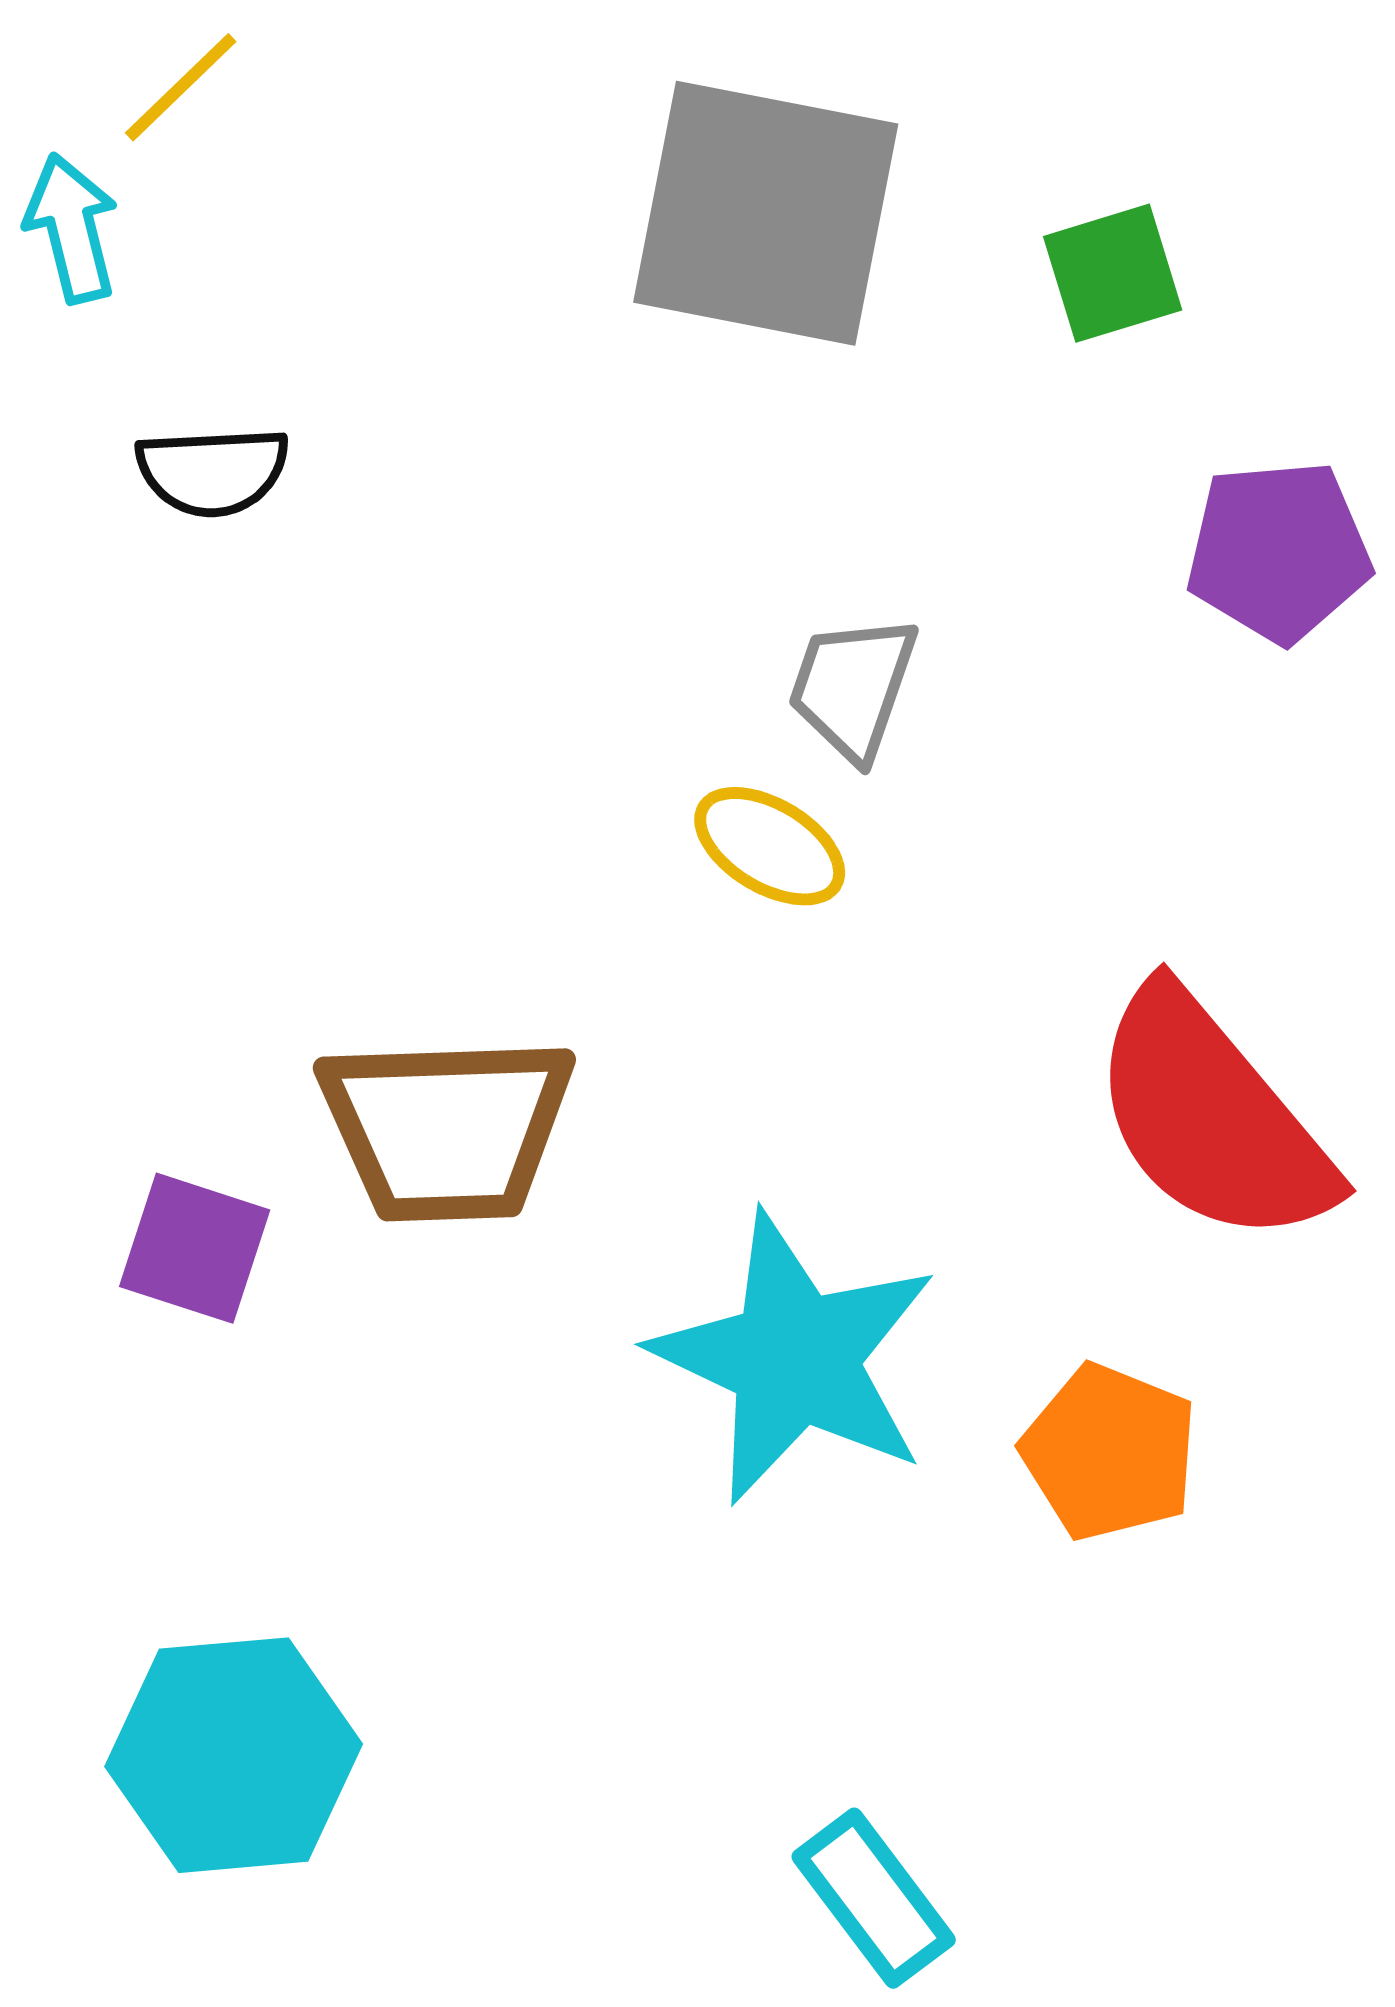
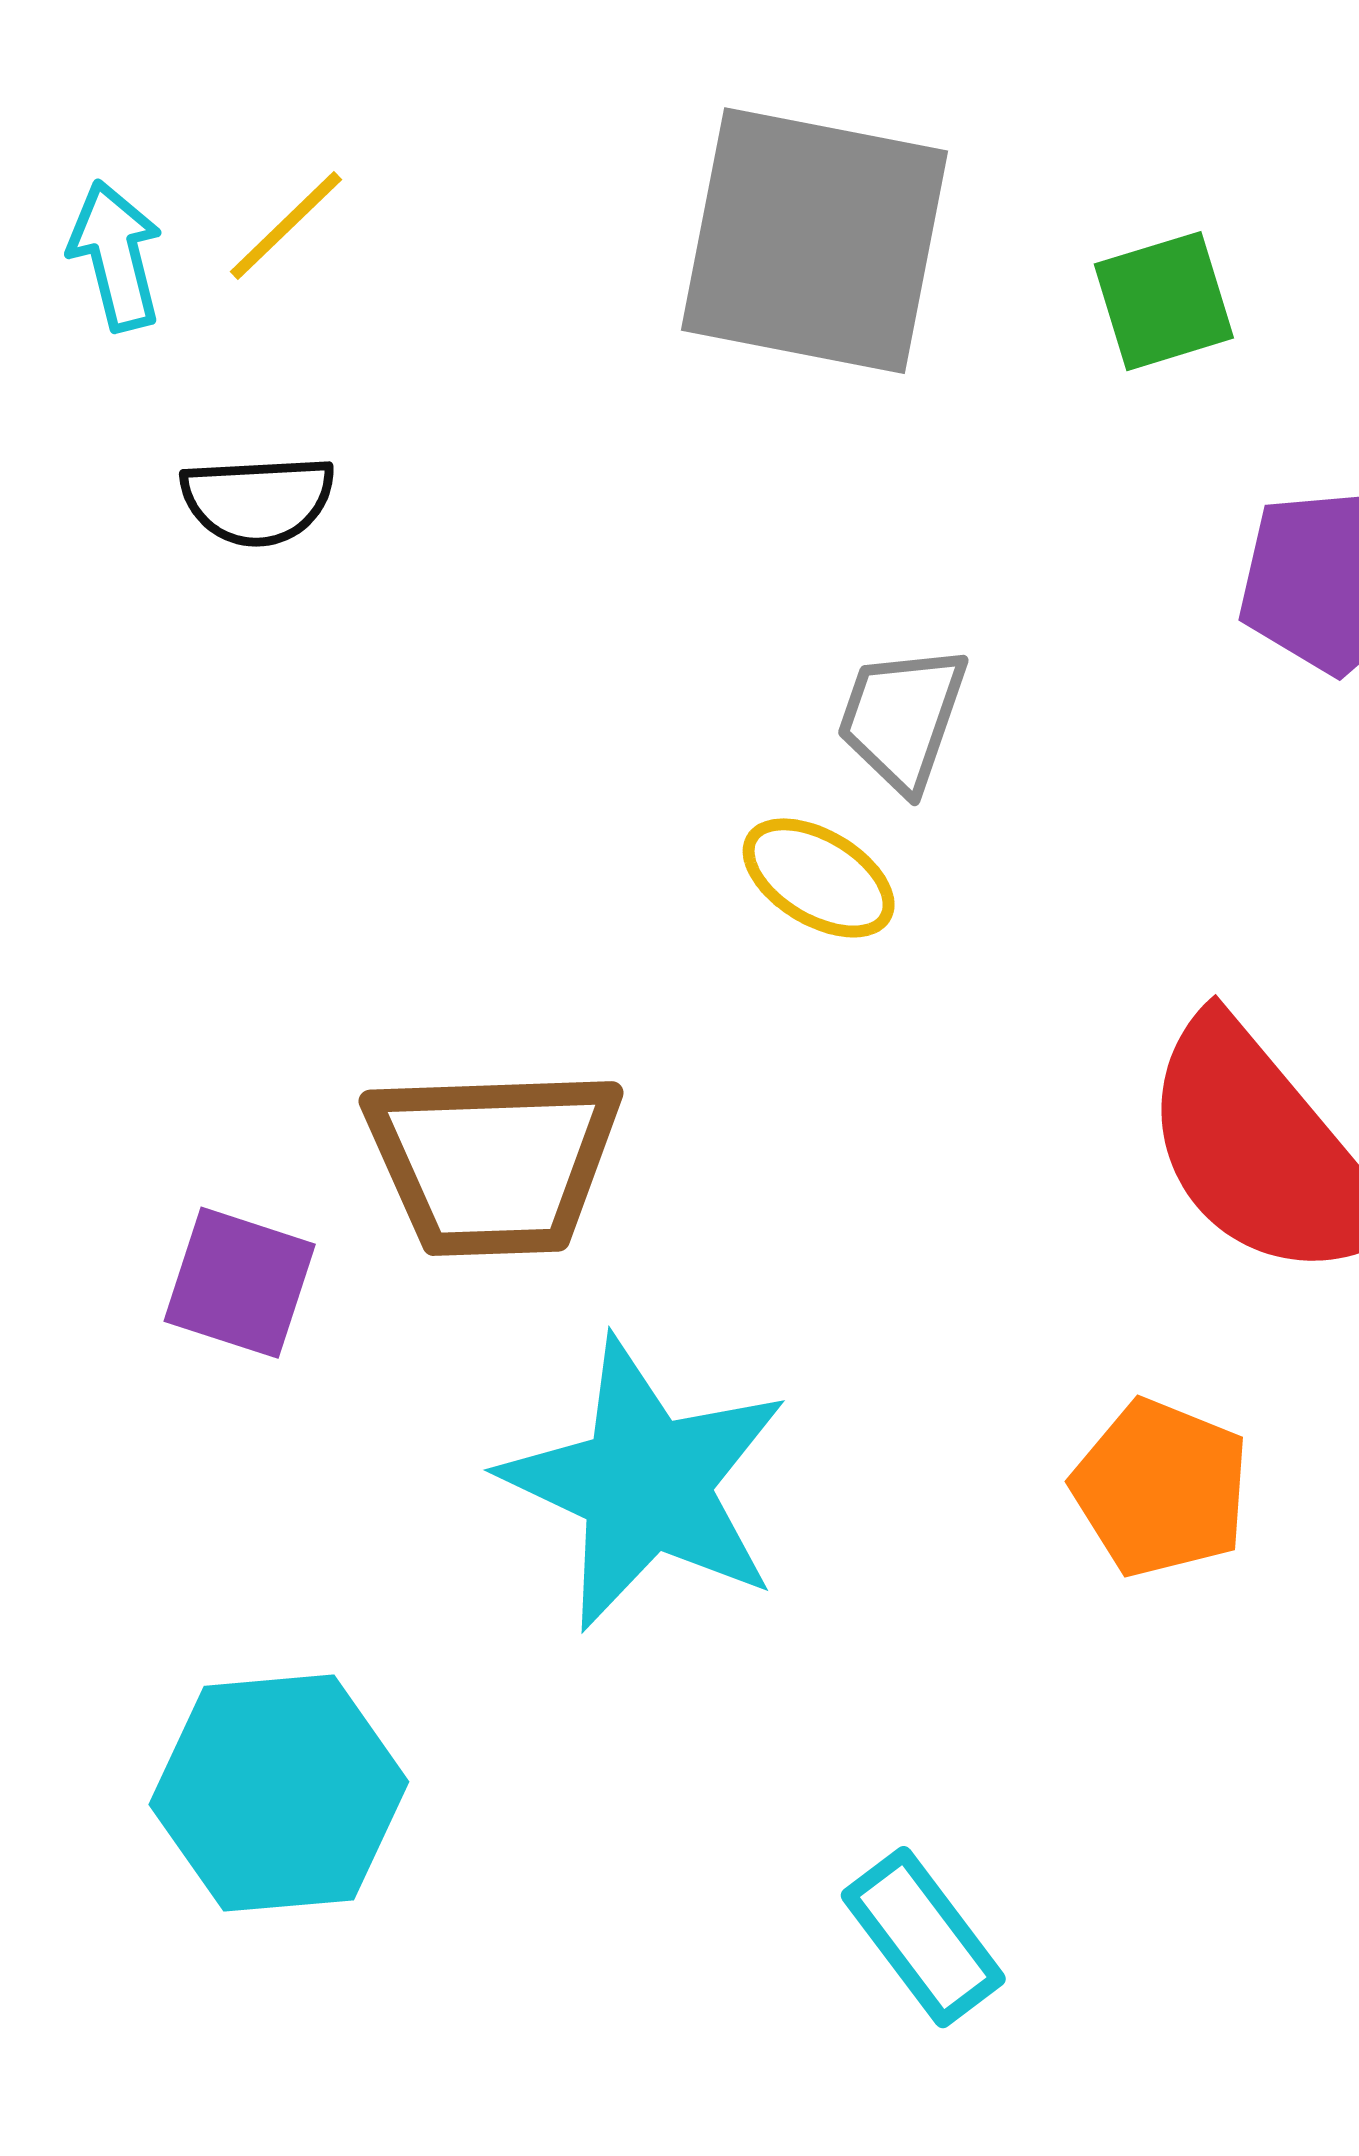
yellow line: (181, 87) -> (286, 226), moved
cyan star: (795, 1358) -> (645, 1484), moved

